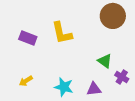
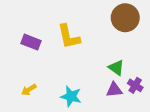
purple triangle: (94, 89) -> (114, 90), moved

